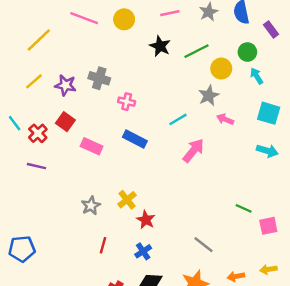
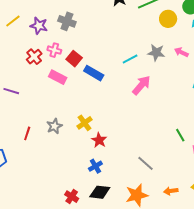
gray star: (209, 96) -> (156, 53), moved, turned 30
pink cross: (127, 102) -> (54, 50), moved
pink arrow: (225, 119) -> (181, 52), moved
red square: (65, 122) -> (74, 59), moved
red cross: (38, 133) -> (34, 57), moved
green line: (244, 208) -> (180, 135), turned 32
red line: (103, 245) -> (27, 133), moved

